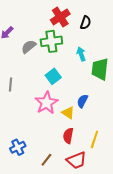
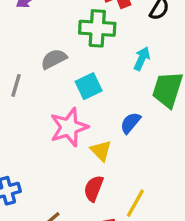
gray semicircle: (29, 47) -> (54, 59), moved
cyan arrow: (81, 54) -> (142, 59), turned 32
blue semicircle: (82, 101) -> (130, 123), moved

